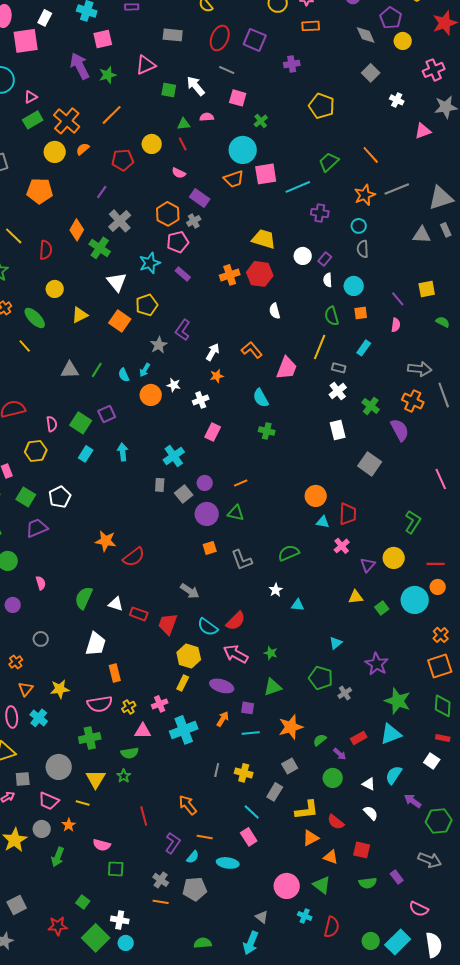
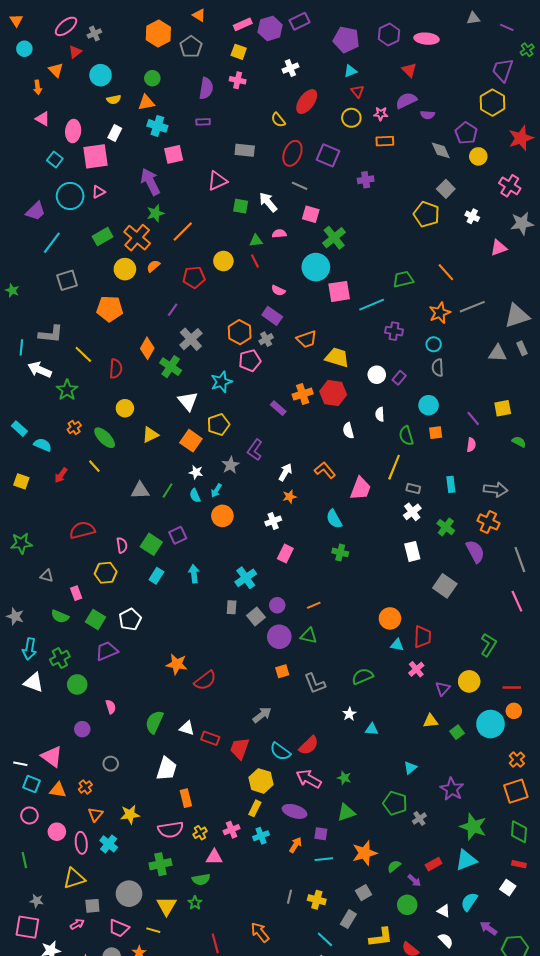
pink cross: (434, 70) -> (510, 186), turned -35
green star: (108, 75) -> (155, 213), moved
pink triangle: (31, 97) -> (99, 192), moved
yellow pentagon: (322, 106) -> (427, 214), moved
green cross: (261, 121) -> (334, 238), size x1.6
green trapezoid: (329, 162) -> (403, 279), turned 30
pink semicircle: (179, 173) -> (278, 290), moved
orange trapezoid: (234, 179) -> (307, 339), moved
purple rectangle: (183, 274) -> (278, 408), moved
white semicircle: (328, 280) -> (380, 414), moved
cyan rectangle: (364, 348) -> (451, 484), moved, turned -42
white star: (174, 385) -> (196, 472), moved
gray line: (444, 395) -> (520, 560), moved
gray arrow: (190, 591) -> (262, 715), turned -72
cyan cross: (184, 730) -> (261, 836), moved, size x0.6

